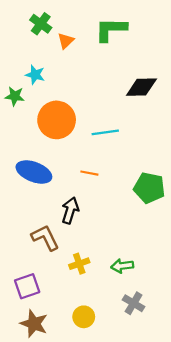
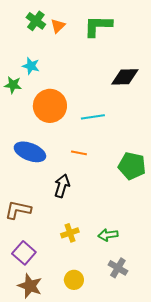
orange triangle: (66, 41) -> (58, 26), moved
brown L-shape: (45, 238) -> (18, 210), moved, turned -52
purple square: (27, 286) -> (24, 253), turned -30

